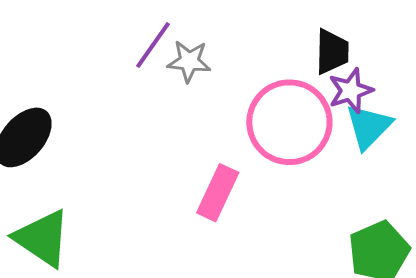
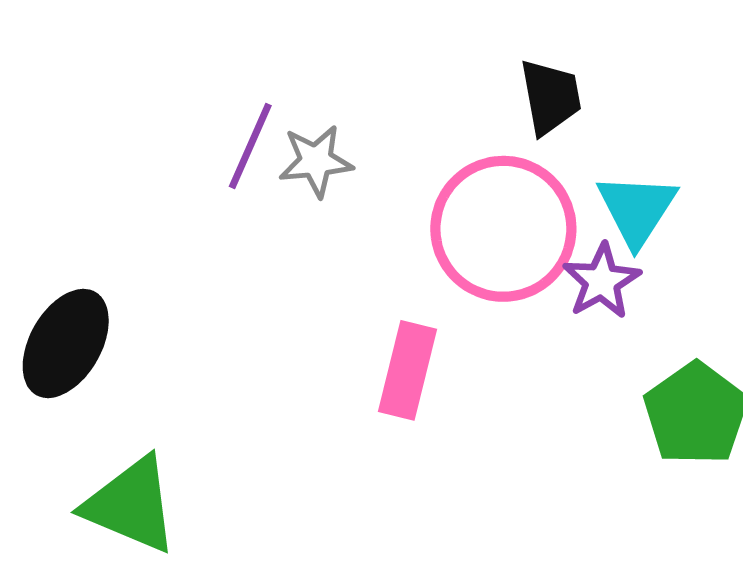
purple star: (351, 91) -> (602, 281), moved

